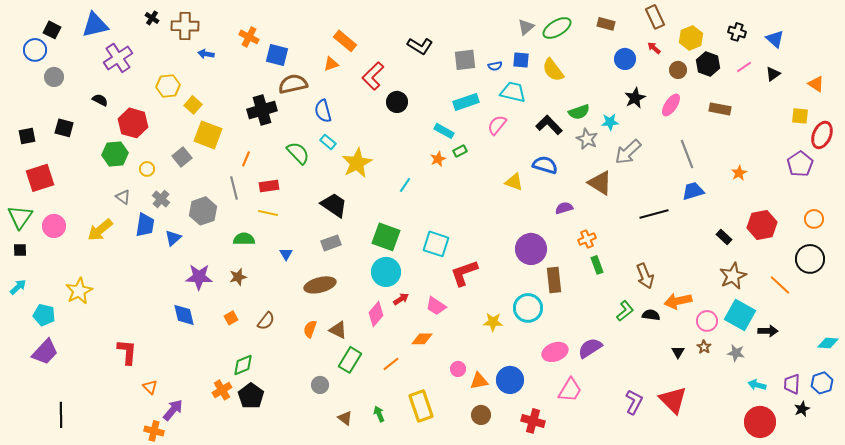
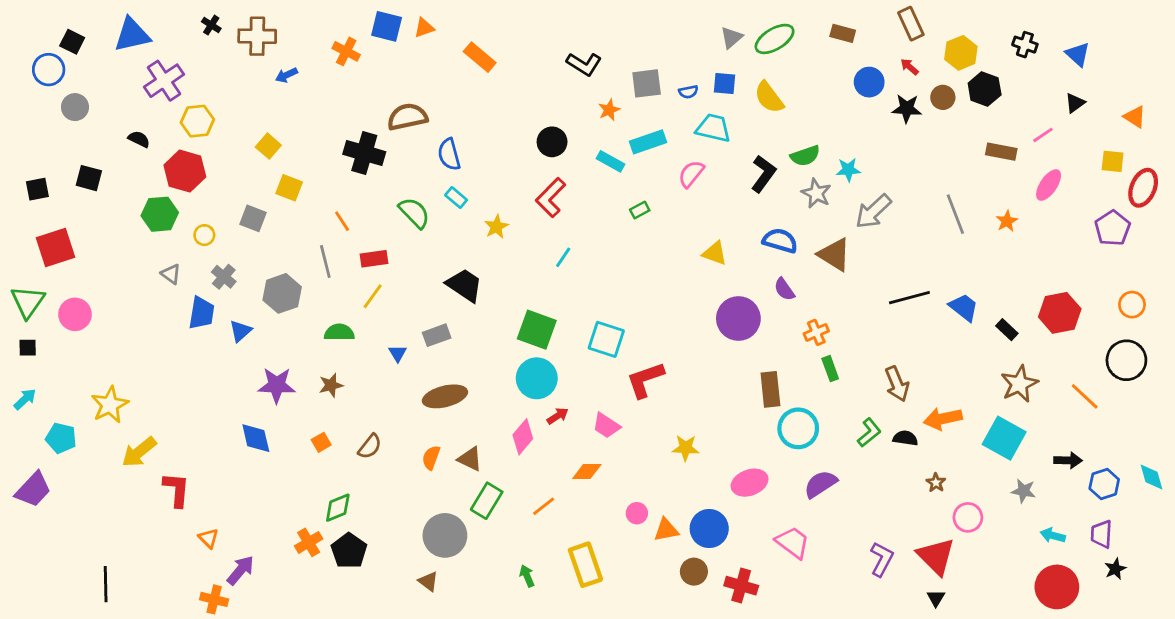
blue arrow: (206, 54) -> (286, 75), turned -35
blue square: (277, 55) -> (387, 26), moved
orange triangle: (331, 64) -> (424, 28), moved
pink line: (744, 67) -> (1043, 135), moved
red L-shape: (373, 76) -> (551, 197), moved
yellow hexagon: (168, 86) -> (197, 121), moved
black star: (635, 98) -> (907, 108), moved, turned 30
pink ellipse: (671, 105) -> (1049, 185), moved
black cross: (262, 110) -> (364, 153), turned 32
black L-shape: (549, 125) -> (763, 174), turned 80
cyan rectangle: (444, 131) -> (610, 161), moved
yellow square: (208, 135) -> (289, 188), size x0.7
gray square: (182, 157) -> (253, 218), turned -30
orange line: (246, 159) -> (342, 221), turned -56
orange star: (438, 159) -> (609, 110), moved
yellow star: (357, 163) -> (496, 227), size x0.6
blue semicircle: (545, 165) -> (780, 241), moved
orange star: (739, 173) -> (1007, 221), moved
blue trapezoid: (693, 191) -> (964, 307), moved, turned 55
purple semicircle: (564, 208) -> (784, 289), turned -108
yellow line: (268, 213) -> (373, 296), turned -66
yellow arrow: (100, 230) -> (139, 452), moved
gray rectangle: (331, 243) -> (437, 335), moved
purple circle: (531, 249) -> (738, 318), moved
cyan circle: (528, 308) -> (798, 428), moved
cyan square: (740, 315) -> (1004, 438), moved
pink circle: (707, 321) -> (968, 517), moved
cyan diamond: (828, 343) -> (1151, 477), turned 70
brown star: (704, 347) -> (936, 483), moved
purple trapezoid: (45, 352) -> (33, 490), moved
pink ellipse: (555, 352) -> (750, 483), moved
black triangle: (678, 352) -> (936, 598), moved
blue hexagon: (822, 383) -> (1104, 484), moved
gray circle: (320, 385) -> (445, 535), size x1.8
pink trapezoid: (570, 390) -> (793, 542), turned -84
black line: (61, 415) -> (106, 584), moved
brown circle: (481, 415) -> (694, 572), moved
brown triangle: (345, 418) -> (428, 581), moved

